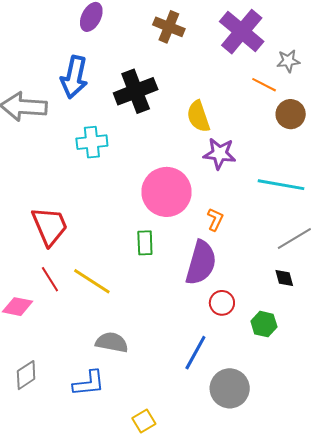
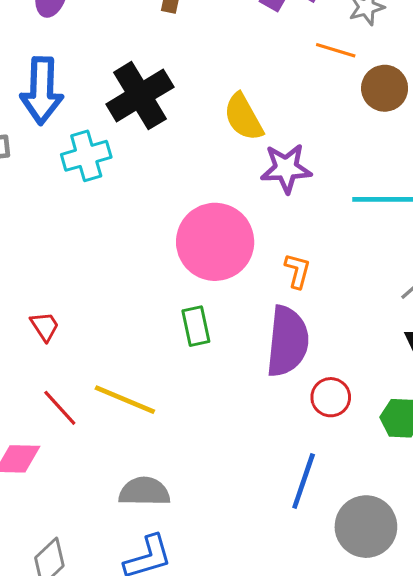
cyan cross: (92, 142) -> (86, 156), moved
red trapezoid: (50, 226) -> (45, 326), size x0.5
gray semicircle: (112, 342) -> (144, 492), moved

